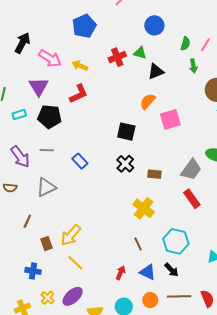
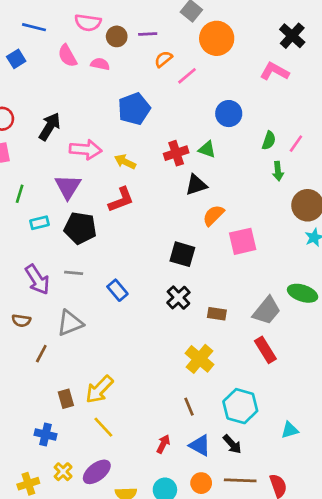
pink arrow: (50, 58) -> (86, 150), turned -30
black triangle: (156, 71) -> (196, 185), moved
brown line: (27, 221) -> (41, 354), moved

